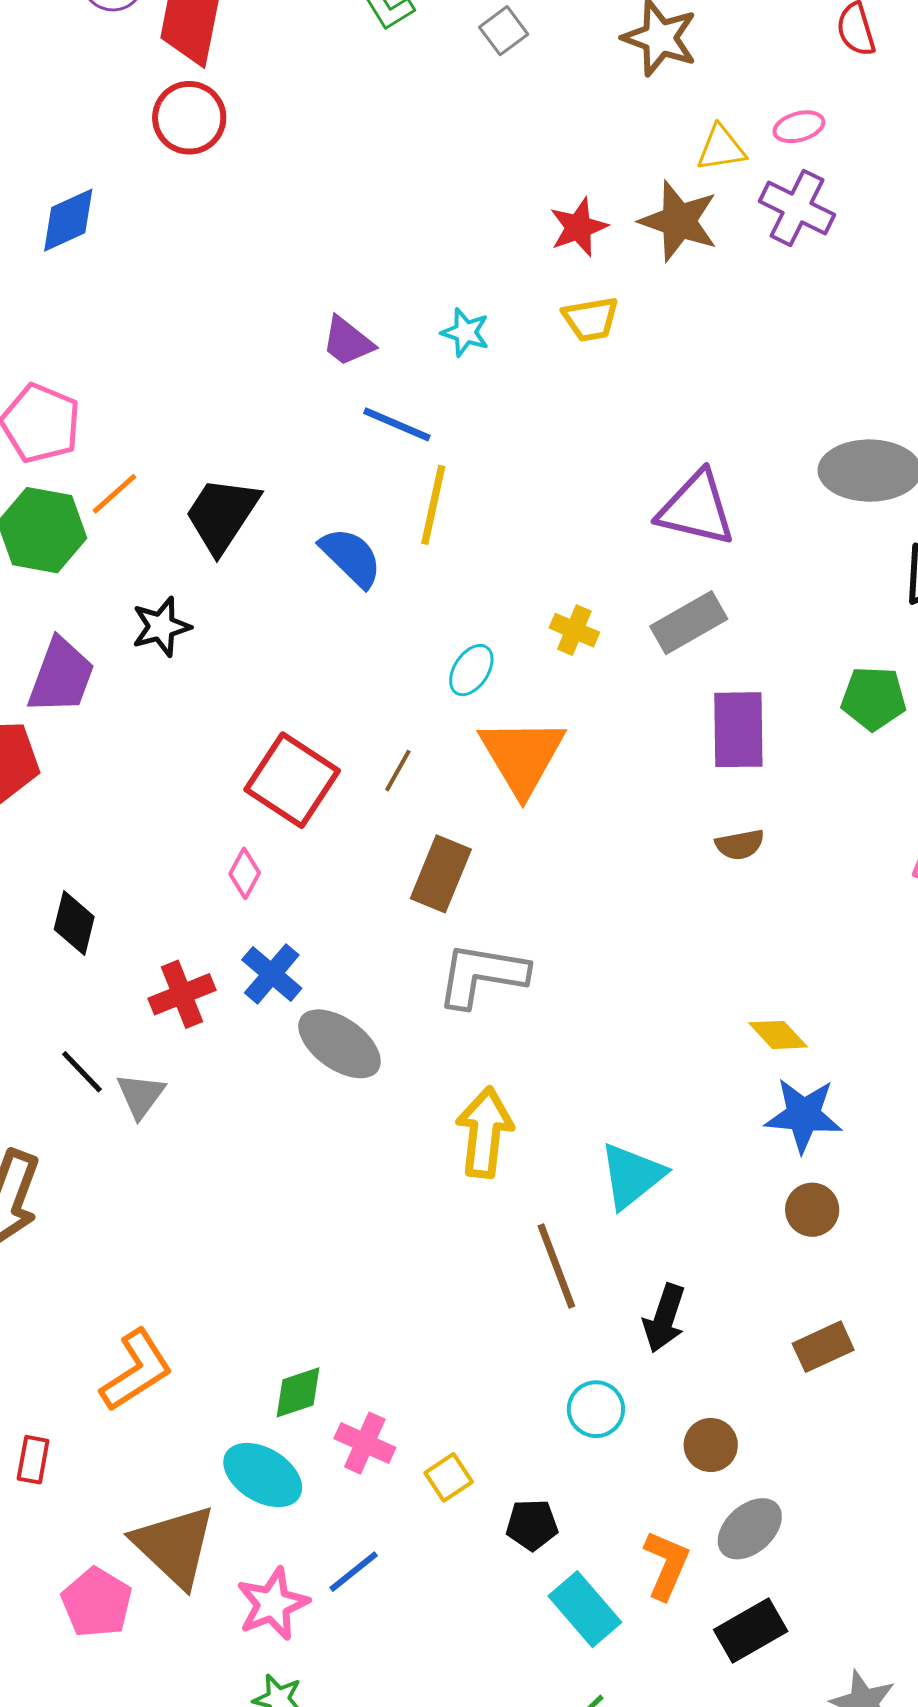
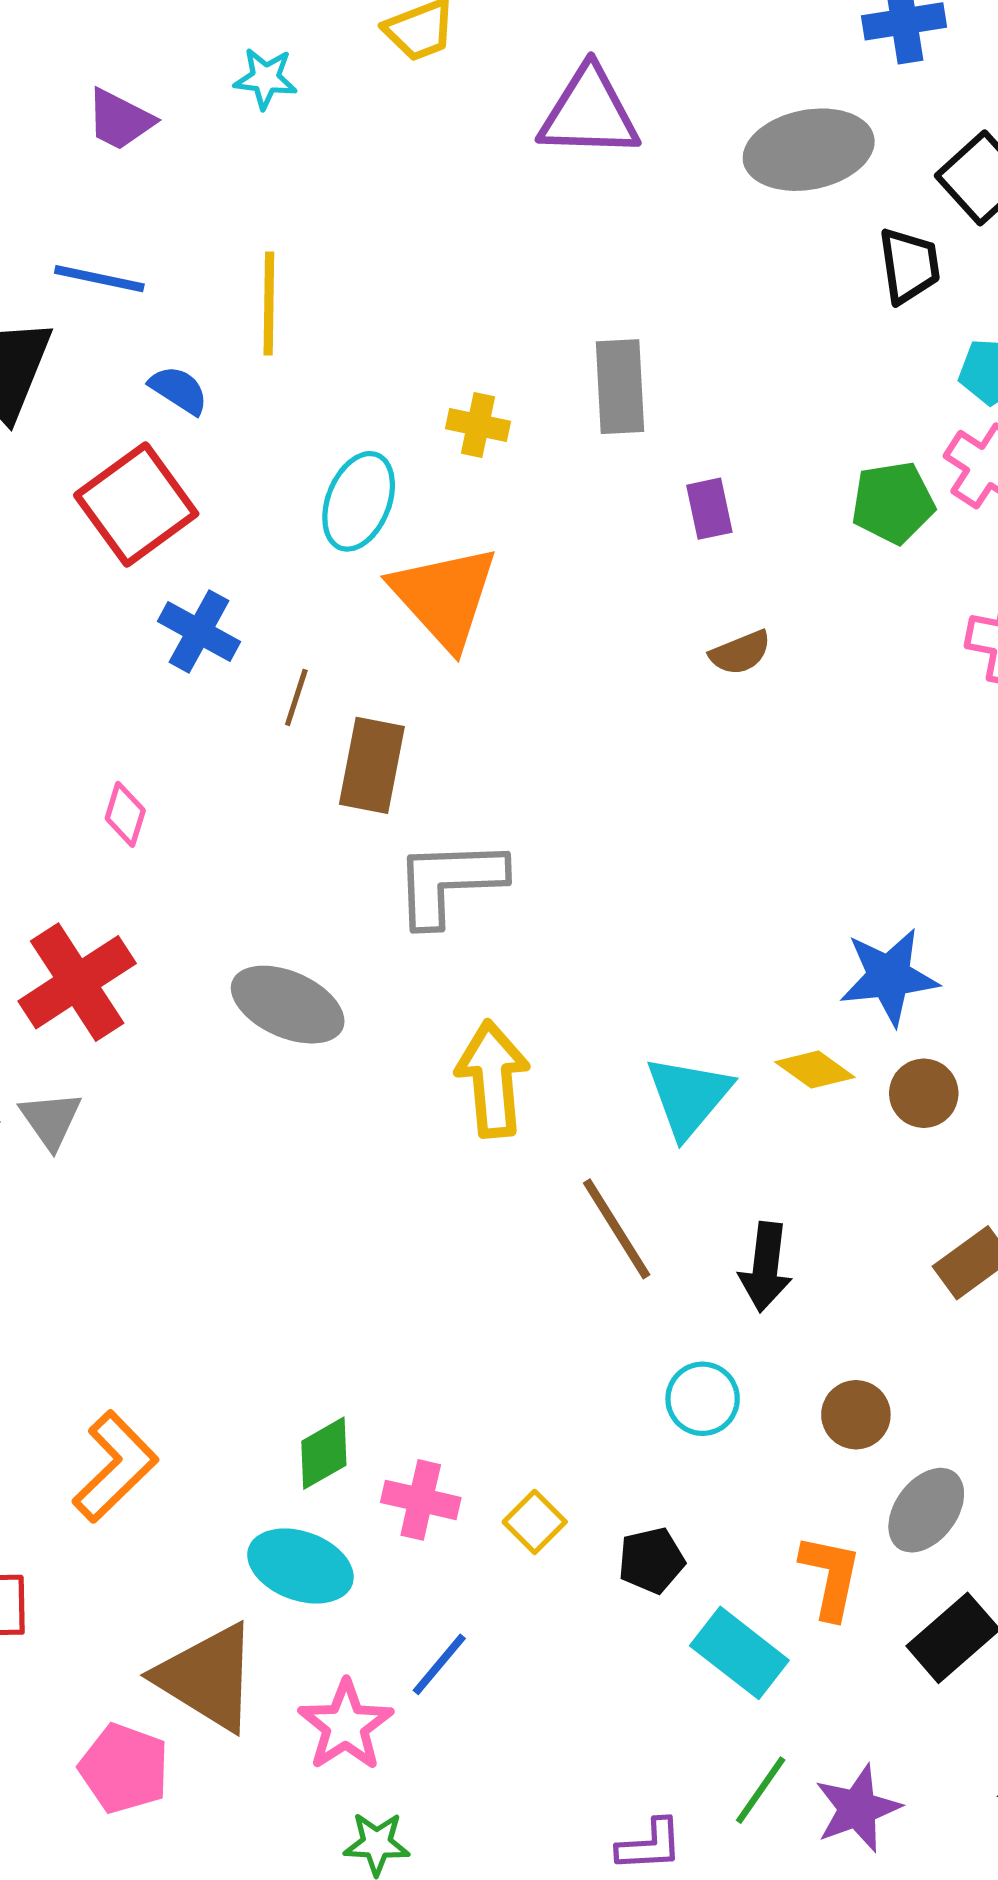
blue line: (397, 424) -> (99, 279), moved
purple triangle: (696, 509) -> (589, 113), moved
blue semicircle: (351, 557) -> (179, 390), size x0.7
gray rectangle: (689, 623) -> (620, 387), turned -52
cyan ellipse: (471, 670) -> (359, 501), size x1.4
green pentagon: (874, 698) -> (893, 503), moved
purple rectangle: (738, 730) -> (709, 509), size x0.6
brown line: (398, 771) -> (296, 697), moved
red square: (292, 780) -> (136, 504), moved, turned 32
blue cross: (272, 974) -> (199, 631), moved
red cross: (182, 994) -> (77, 982), size x1.4
yellow diamond: (778, 1035) -> (815, 1070), moved

